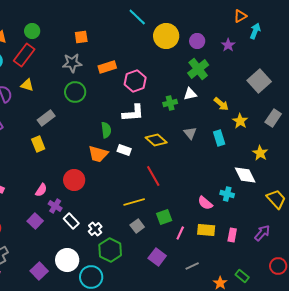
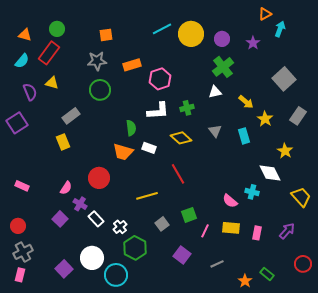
cyan line: (137, 17) -> (162, 29), moved, turned -72
green cross: (170, 103) -> (187, 108), moved
yellow line: (134, 202) -> (147, 196), moved

